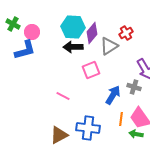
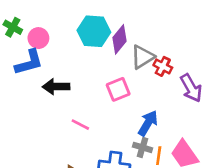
red cross: (126, 33) -> (163, 66), moved, turned -32
black arrow: (73, 47) -> (56, 87), moved
gray cross: (134, 87) -> (142, 147), moved

